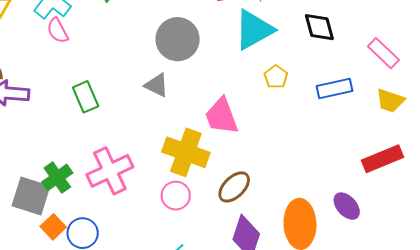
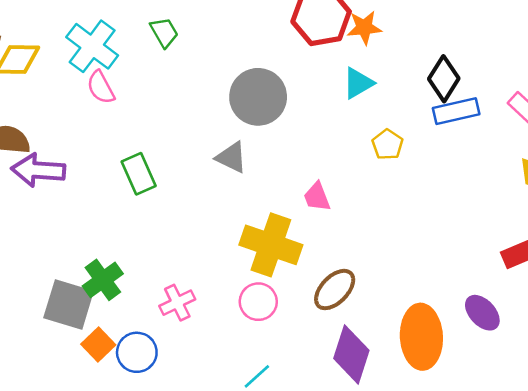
black diamond: (319, 27) -> (444, 79), turned 48
cyan triangle: (254, 30) -> (358, 83), size x0.6
blue rectangle: (335, 88) -> (456, 111), moved
pink trapezoid: (222, 116) -> (317, 197), size x0.6
pink cross: (110, 171) -> (177, 303), moved, size x0.6

